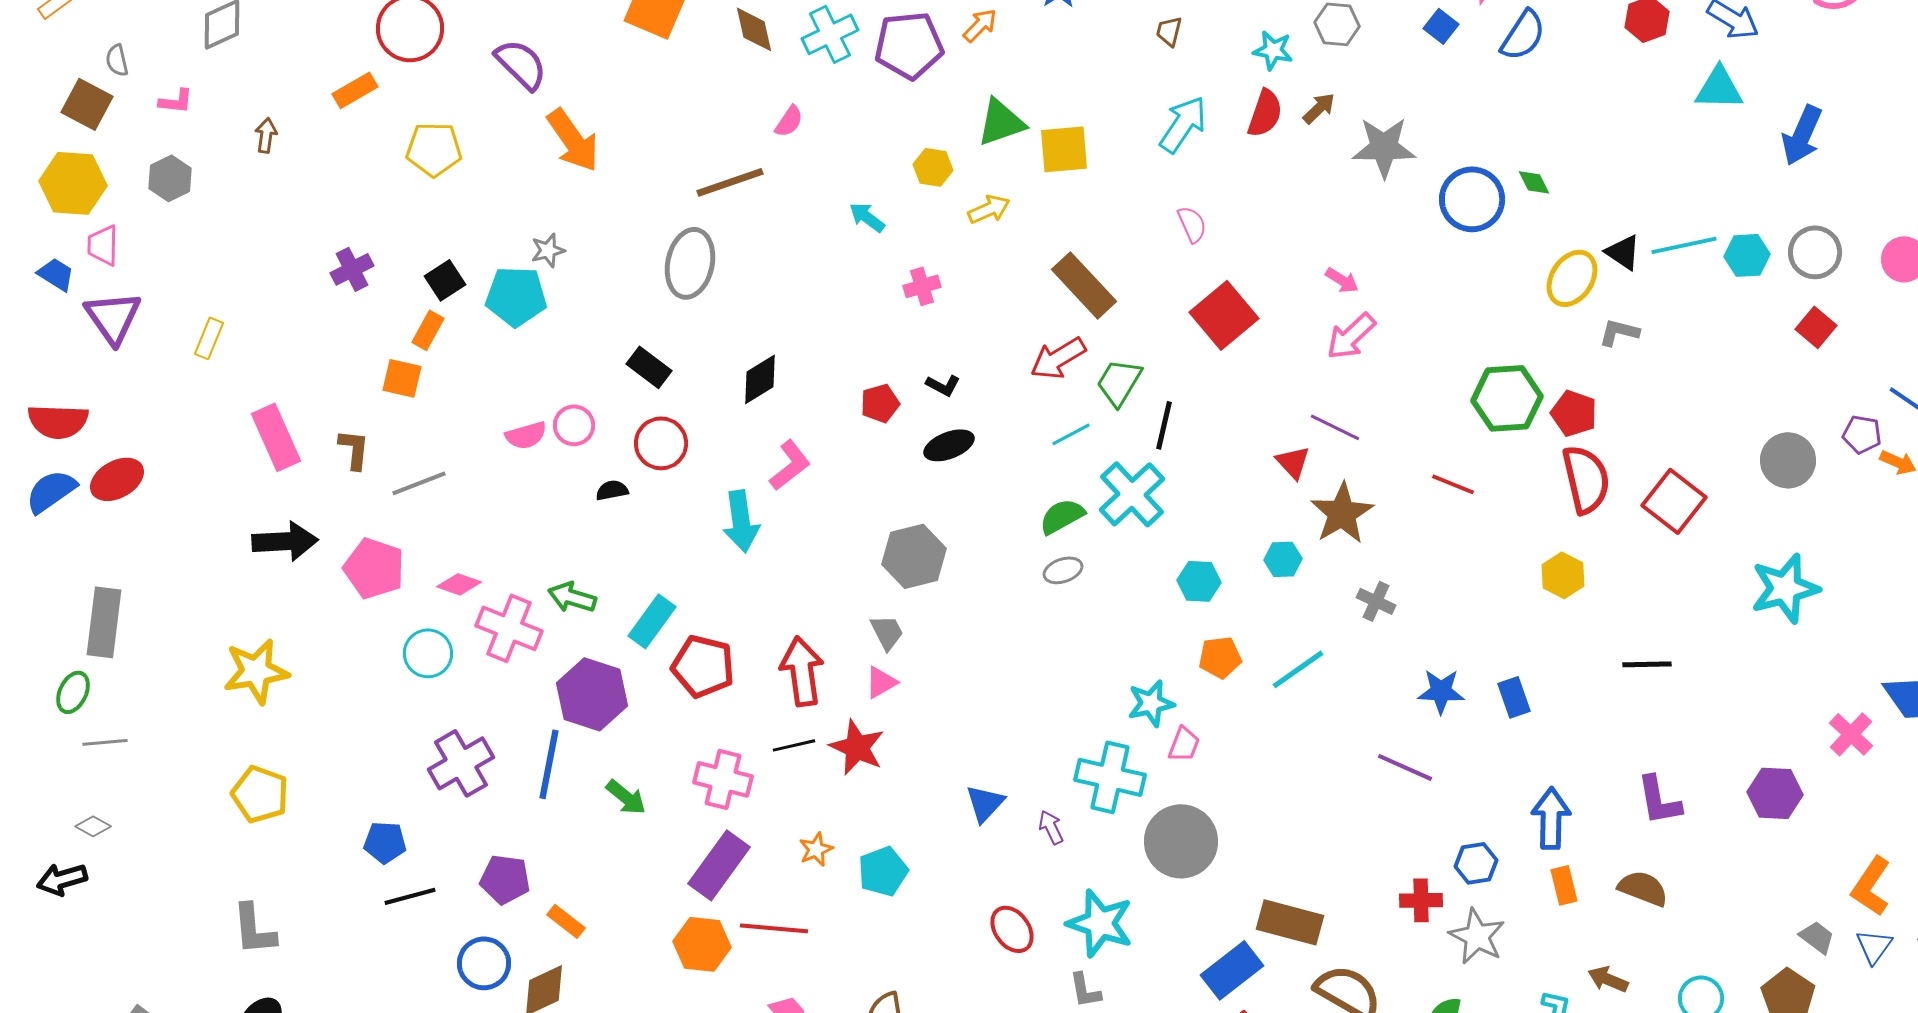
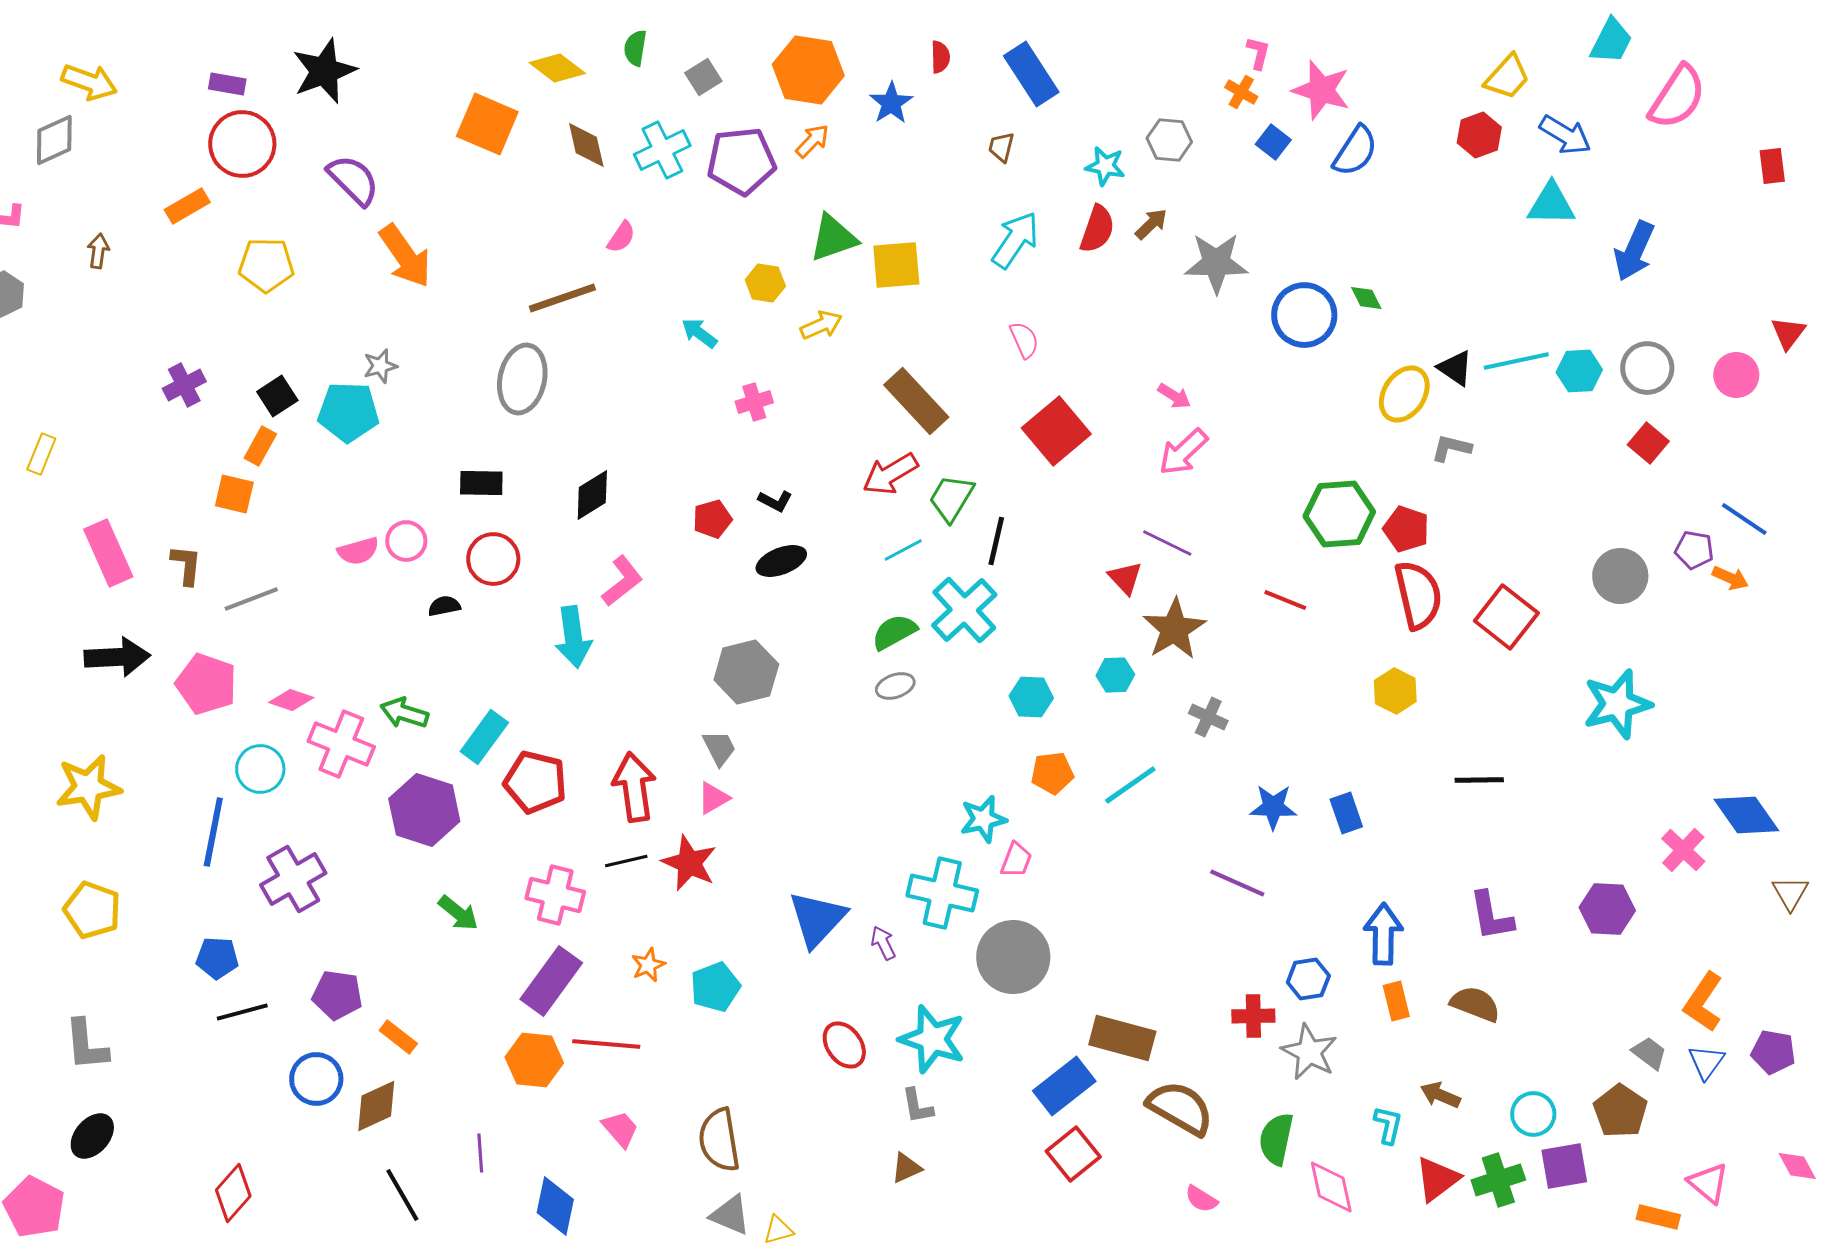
black rectangle: (649, 367) -> (481, 483), turned -36
blue line: (549, 764) -> (213, 832), moved
blue triangle: (985, 803) -> (817, 919), size x1.5

